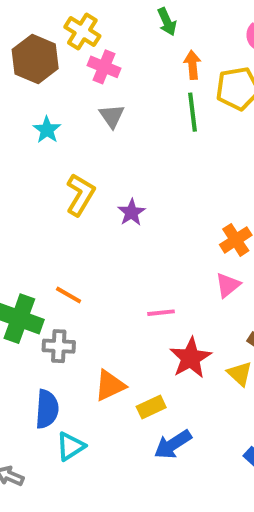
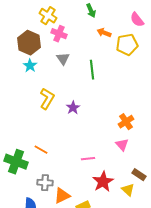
brown hexagon: (35, 59) -> (29, 43), moved
orange arrow: (192, 65) -> (104, 33), turned -64
green line: (192, 112) -> (92, 70), moved
pink triangle: (228, 285) -> (122, 145), turned -32
gray cross: (59, 346) -> (45, 183), moved

